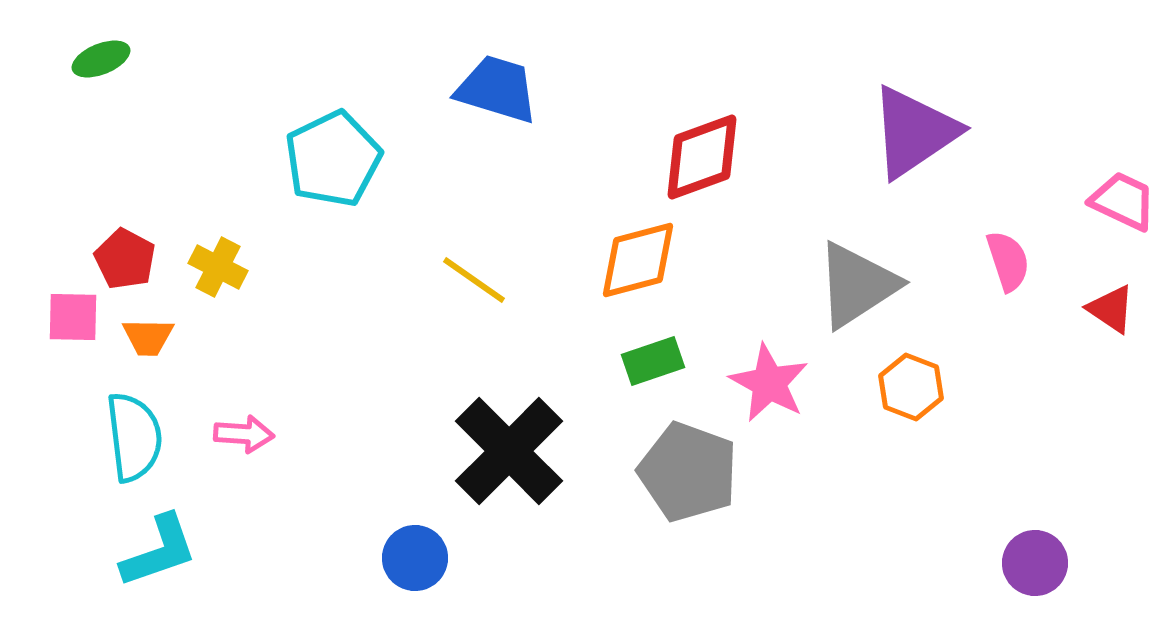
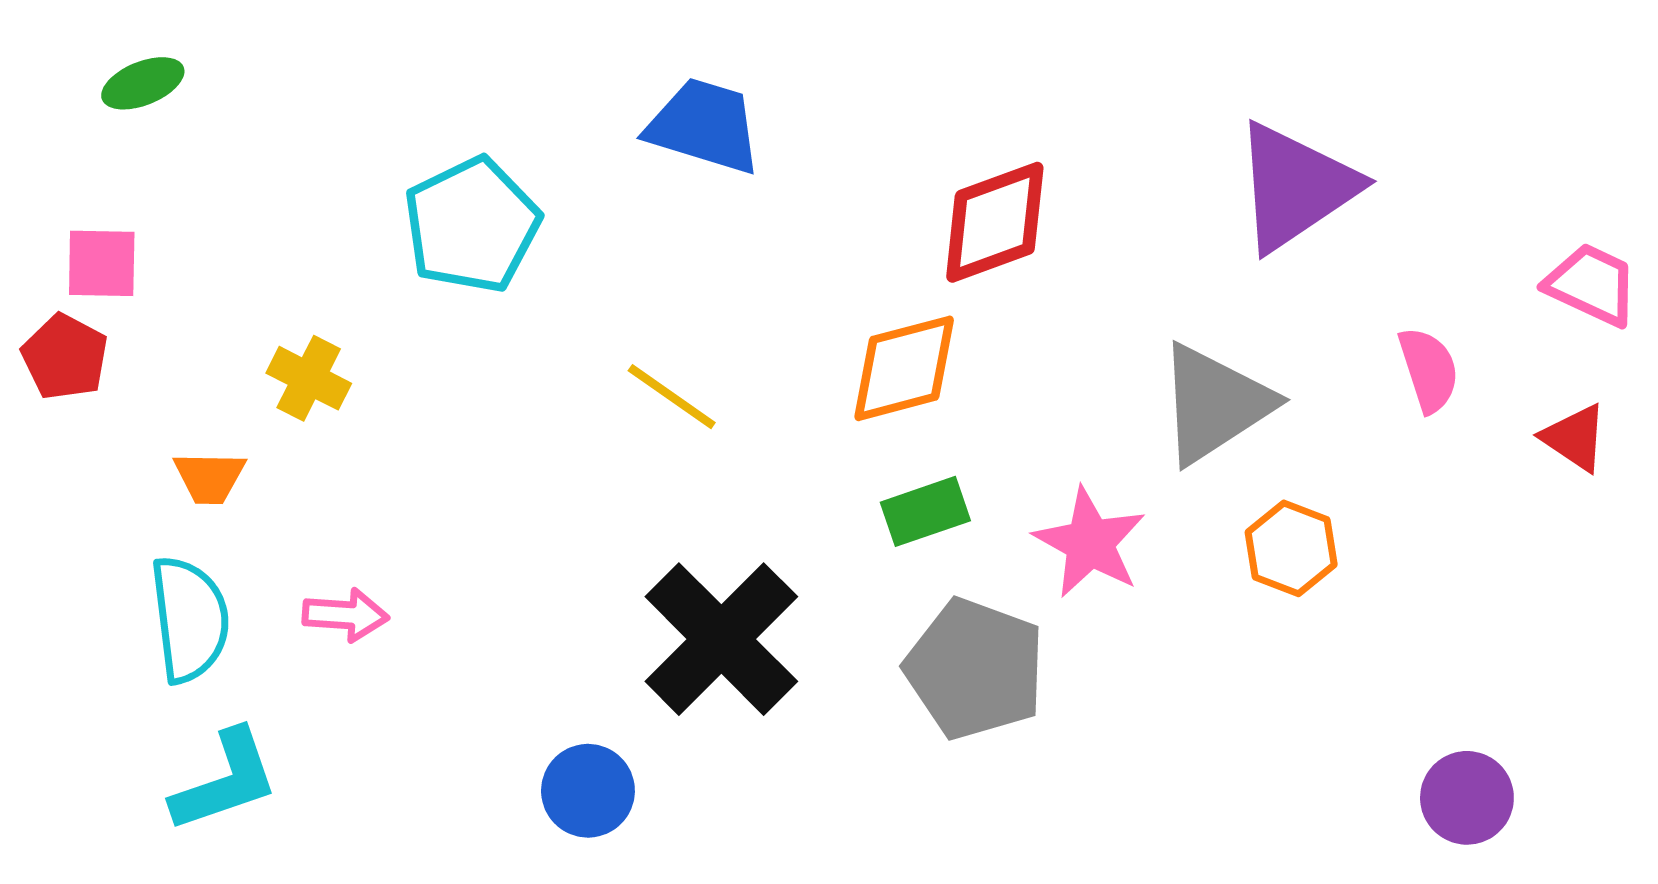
red pentagon: (125, 259) -> (65, 357), moved
pink square: (73, 317) -> (102, 263), moved

